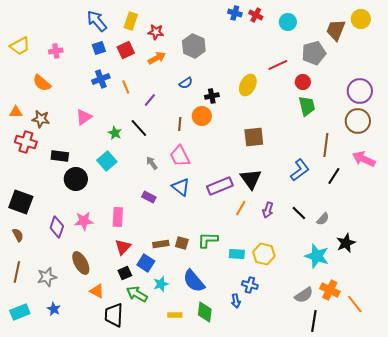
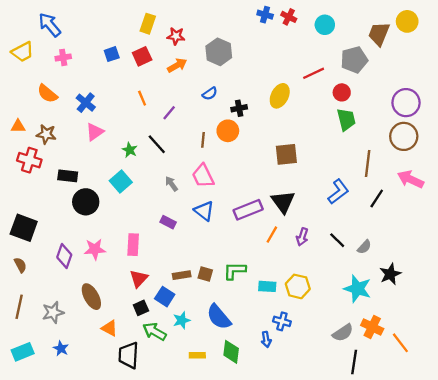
blue arrow: (97, 21) -> (50, 25), moved
blue cross: (101, 79) -> (86, 103), moved, turned -30

